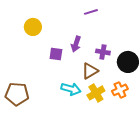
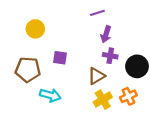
purple arrow: (76, 44) -> (106, 34), moved
cyan arrow: (71, 89) -> (50, 95), moved
brown pentagon: (17, 94) -> (28, 70), moved

